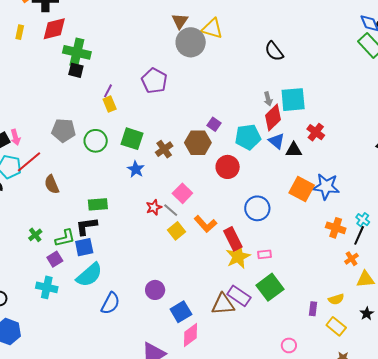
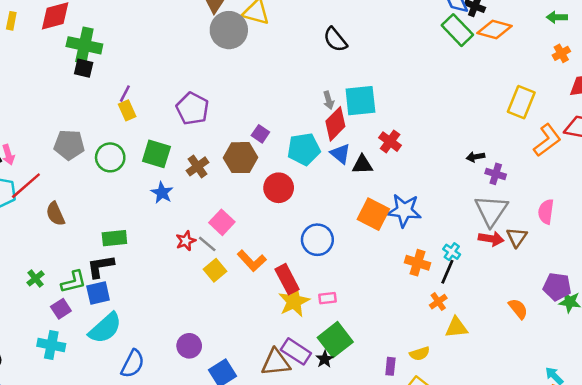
purple pentagon: (154, 81) -> (192, 109), moved
black star: (367, 314) -> (325, 359), moved

